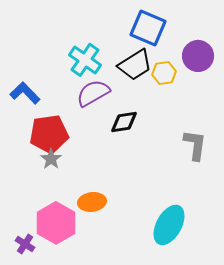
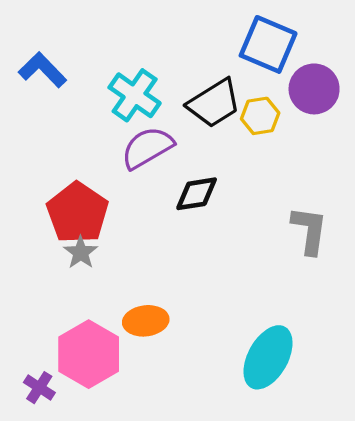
blue square: (148, 28) -> (268, 44), moved
blue L-shape: (25, 93) -> (43, 70), moved
red pentagon: (49, 134) -> (77, 213), turned -30

